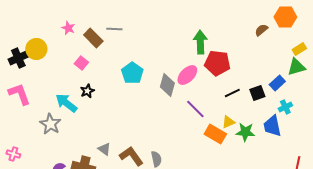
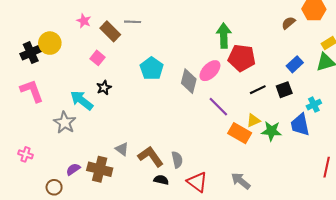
blue rectangle: (277, 83) -> (295, 64), moved

